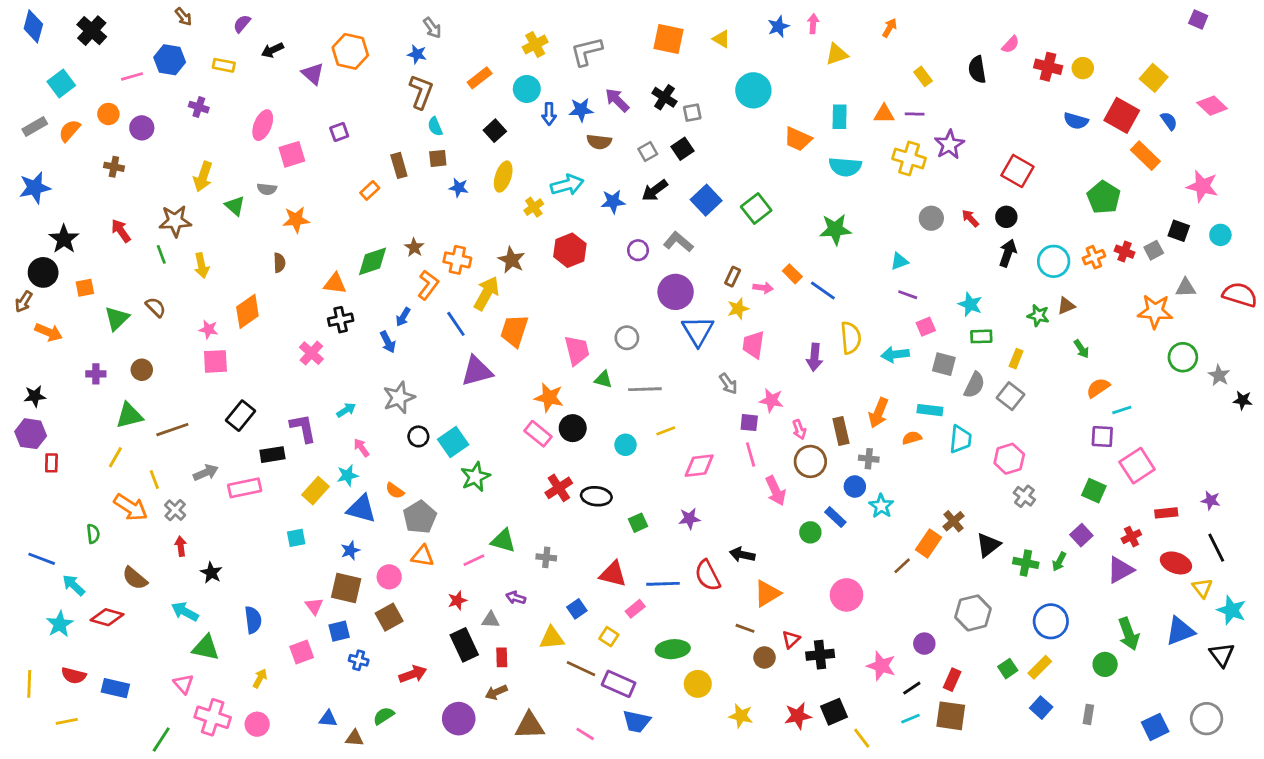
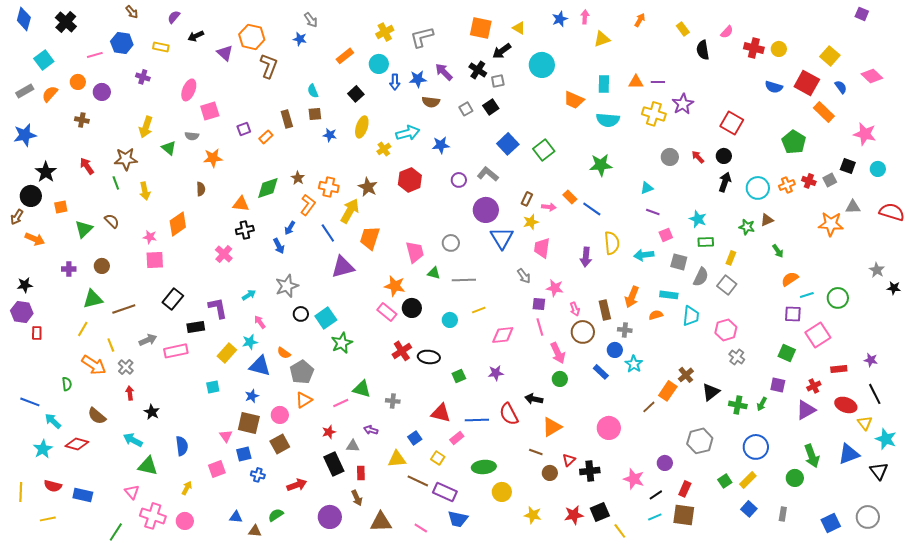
yellow rectangle: (923, 76) -> (683, 29), moved
brown L-shape: (421, 92) -> (269, 66), moved
purple square: (339, 132) -> (244, 129), moved
black arrow: (655, 190) -> (502, 51), moved
green circle: (1183, 357) -> (838, 298), moved
green circle: (810, 532) -> (560, 379), moved
purple square: (1081, 535) -> (778, 385), turned -35
orange triangle: (423, 556) -> (304, 400), turned -42
brown arrow: (496, 692) -> (357, 498), turned -91

